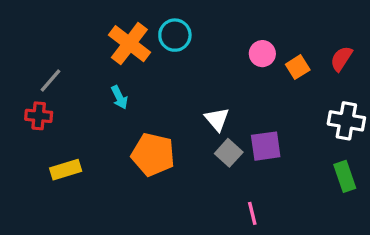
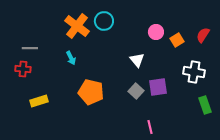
gray line: (50, 81) -> (30, 48), turned 49
white triangle: (217, 119) -> (137, 60), moved
white cross: (346, 121) -> (194, 72), moved

